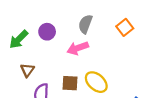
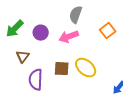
orange square: (125, 27) -> (108, 31), moved
purple circle: (47, 32) -> (41, 33), moved

